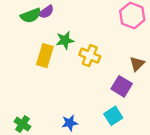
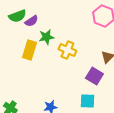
purple semicircle: (46, 12) -> (31, 21), moved
cyan square: (113, 116) -> (87, 101), turned 35

